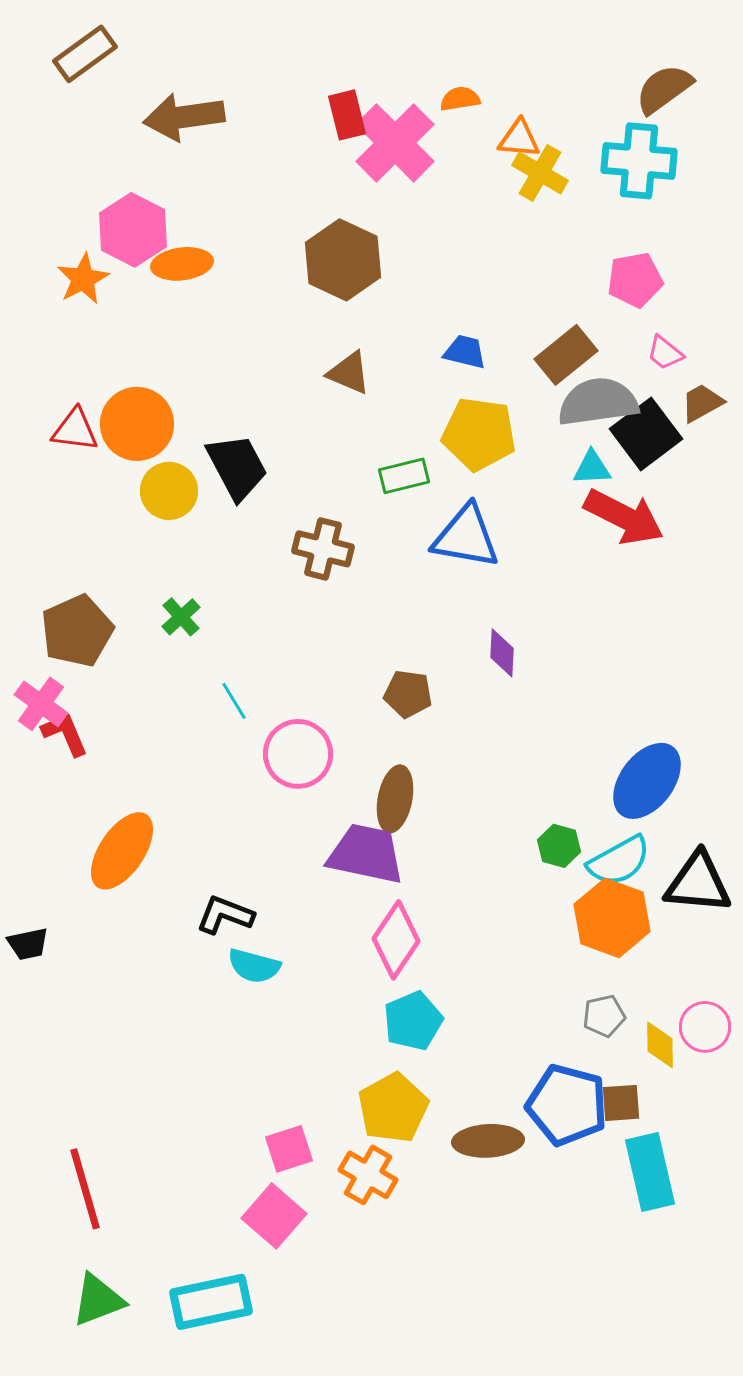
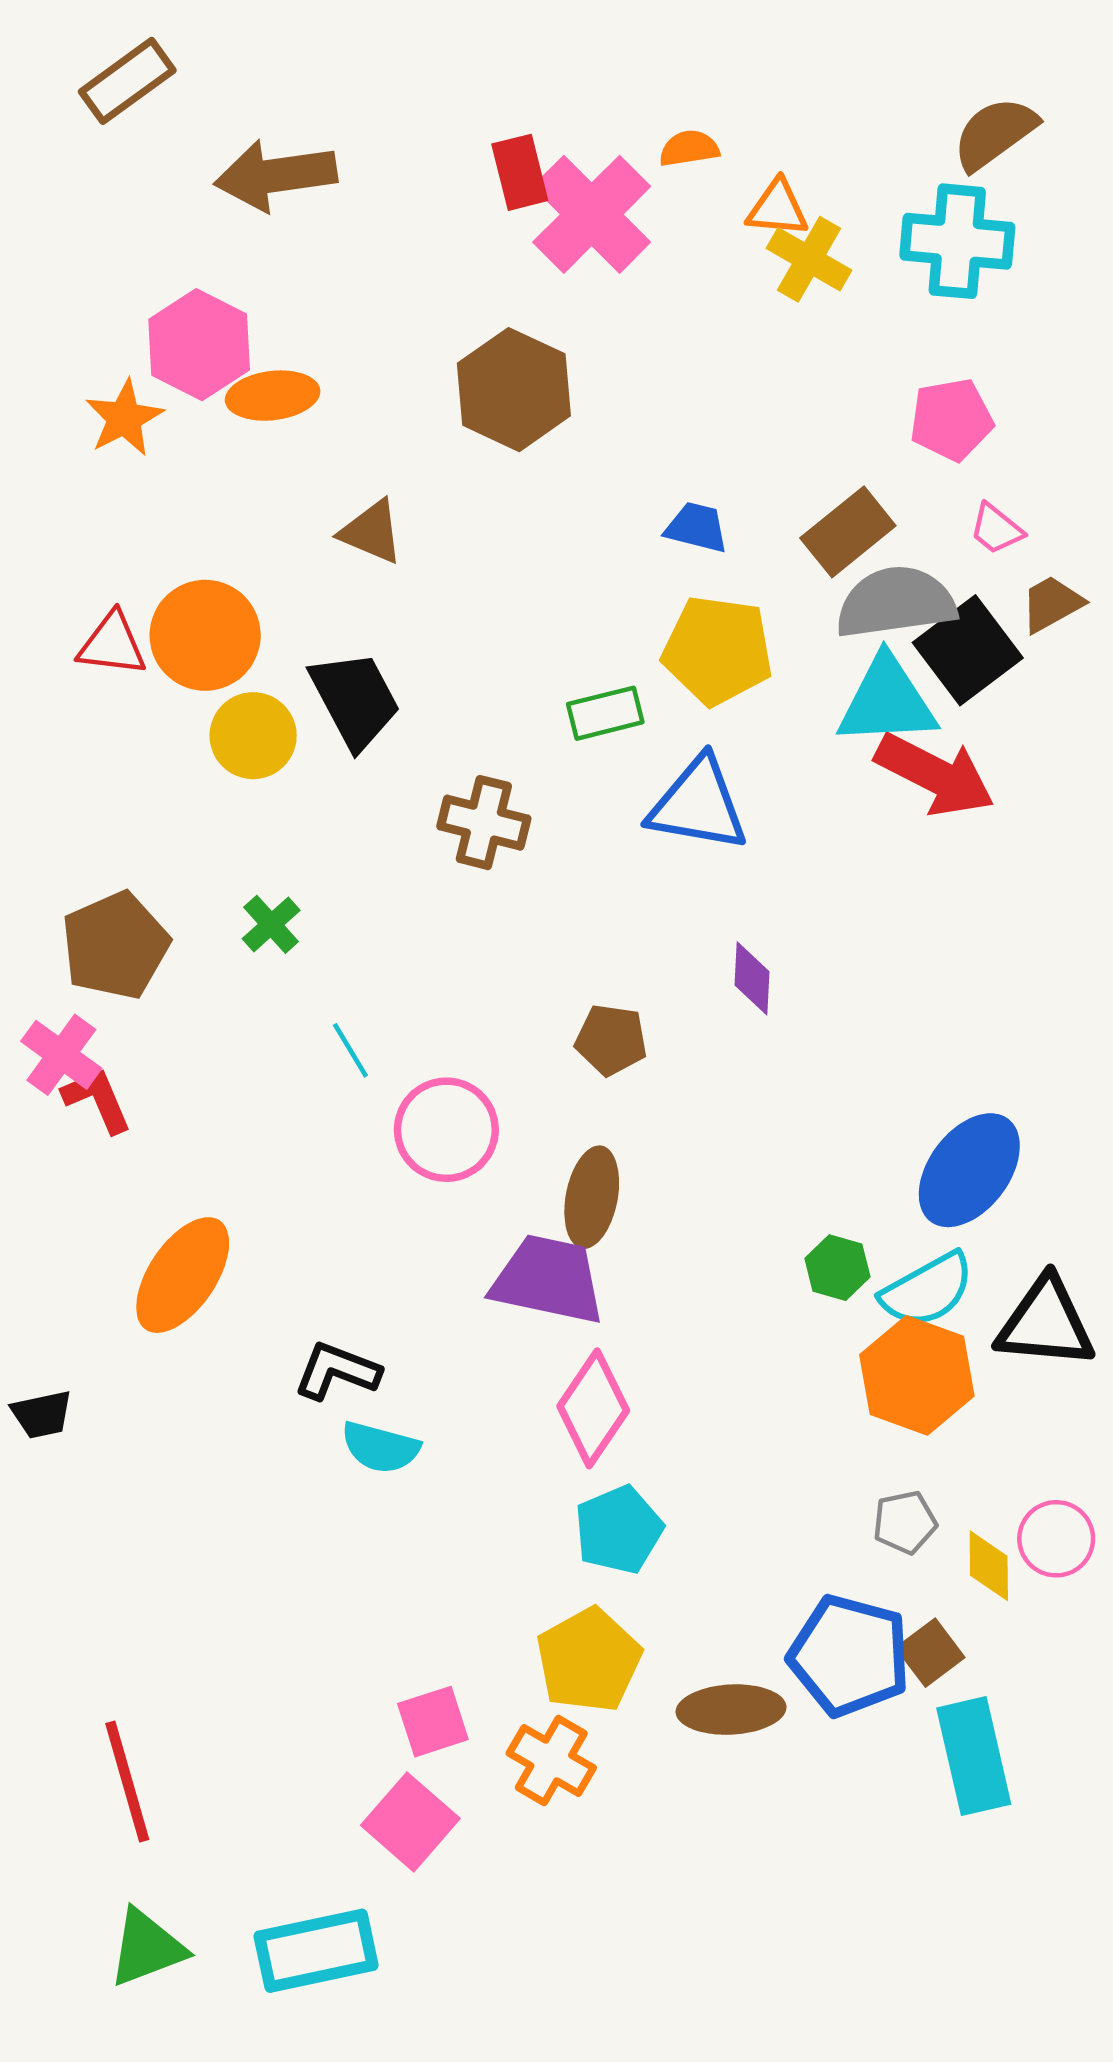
brown triangle: (349, 373) -> (371, 532), moved
cyan triangle: (592, 468) -> (887, 701), size x1.8
brown square: (621, 1103) -> (930, 1653), turned -33

